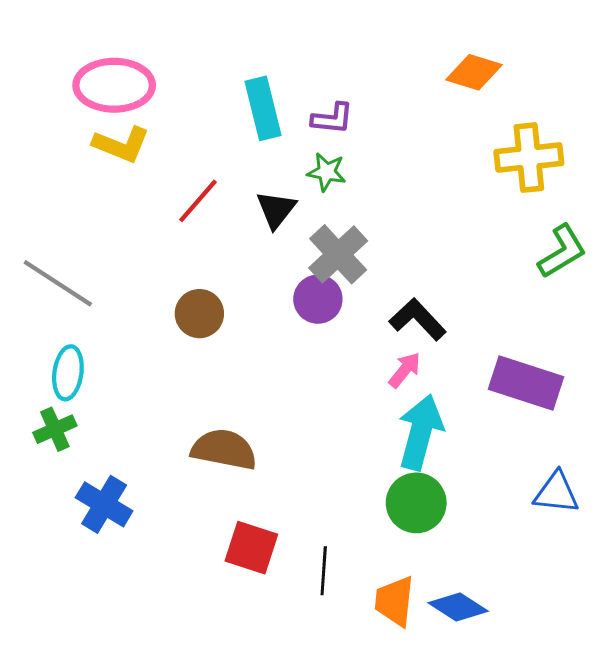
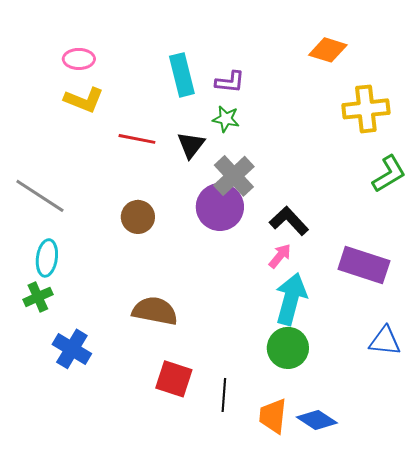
pink ellipse: (114, 85) -> (79, 59), size x0.6
red line: (198, 201) -> (137, 139), turned 60
purple circle: (318, 299) -> (220, 207), size x1.4

